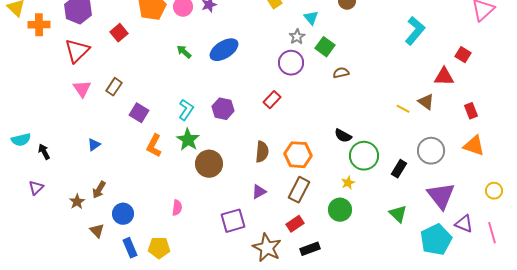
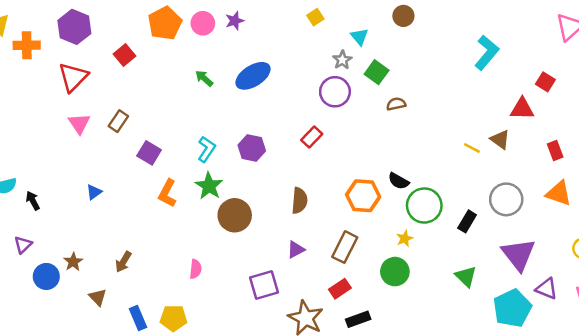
orange hexagon: (298, 155) -> (363, 196), moved
brown arrow: (99, 190) -> (123, 262), moved
blue circle: (123, 214) -> (46, 276), moved

